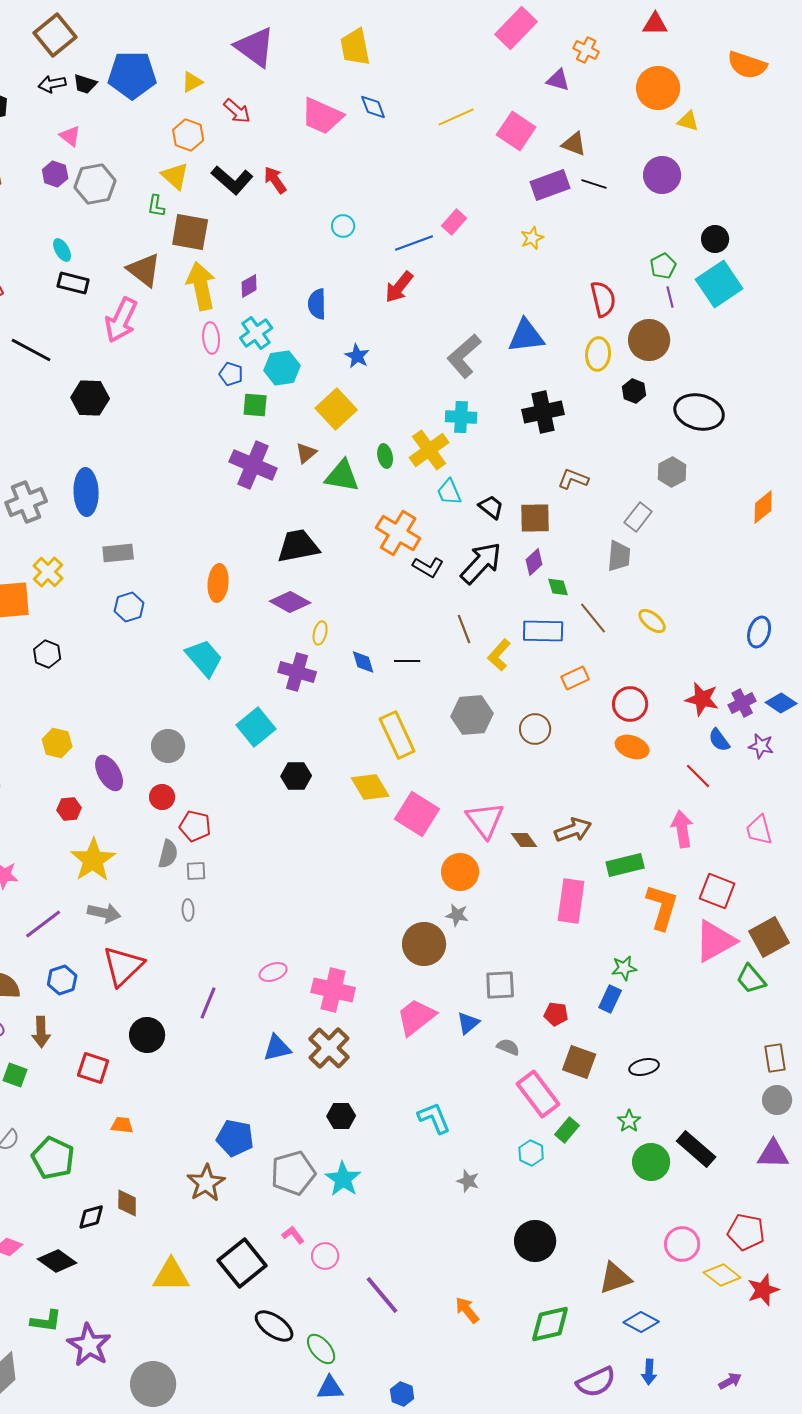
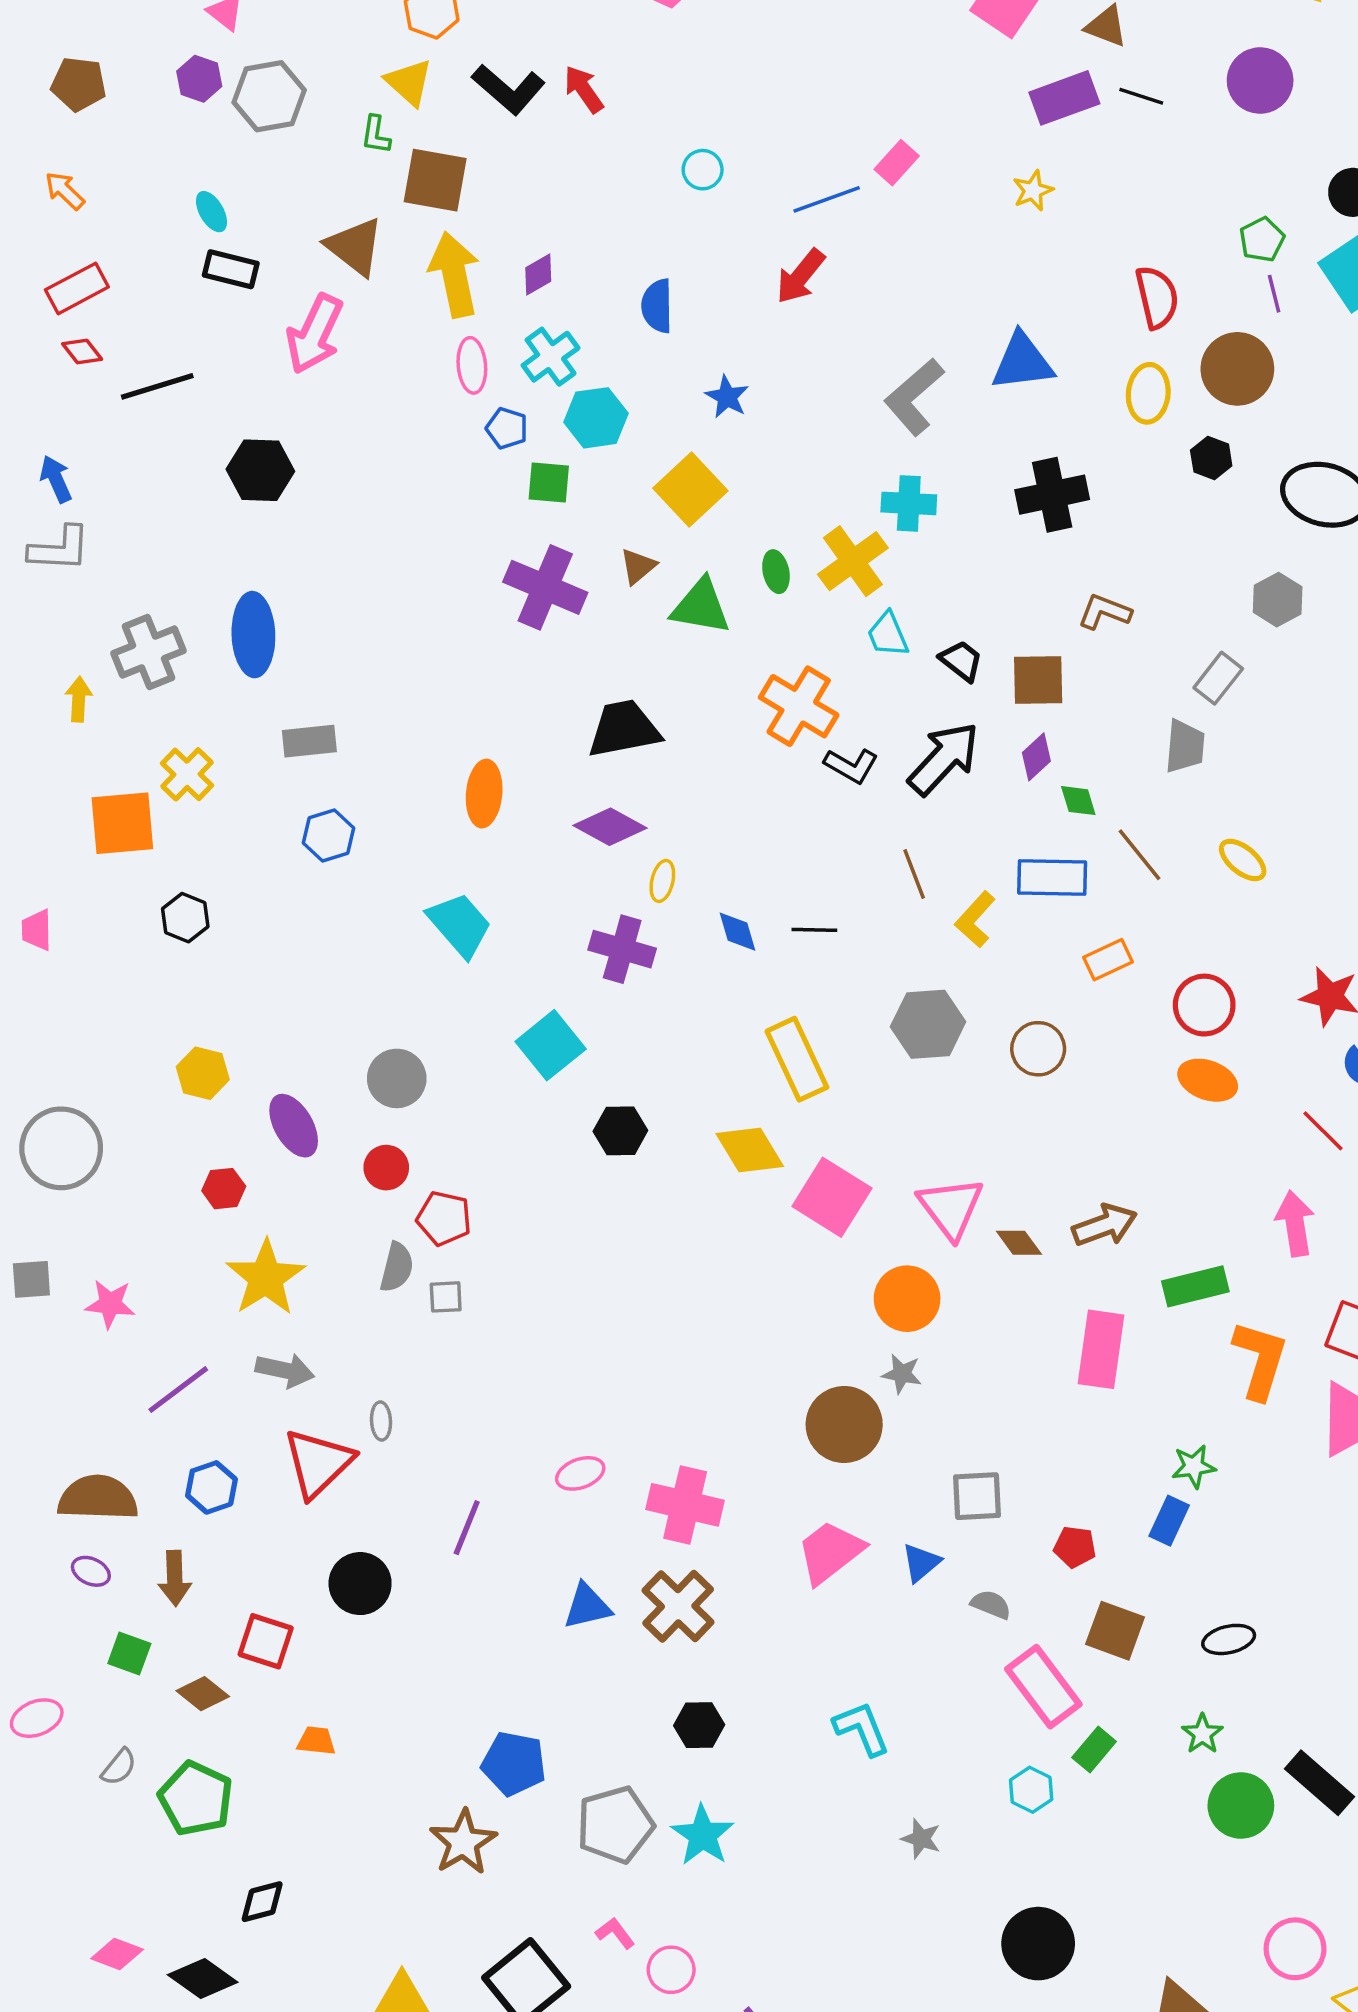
black line: (31, 350) -> (157, 386), turned -45
gray ellipse: (188, 910) -> (381, 1421), moved
brown diamond: (127, 1203) -> (203, 1694), moved, turned -52

